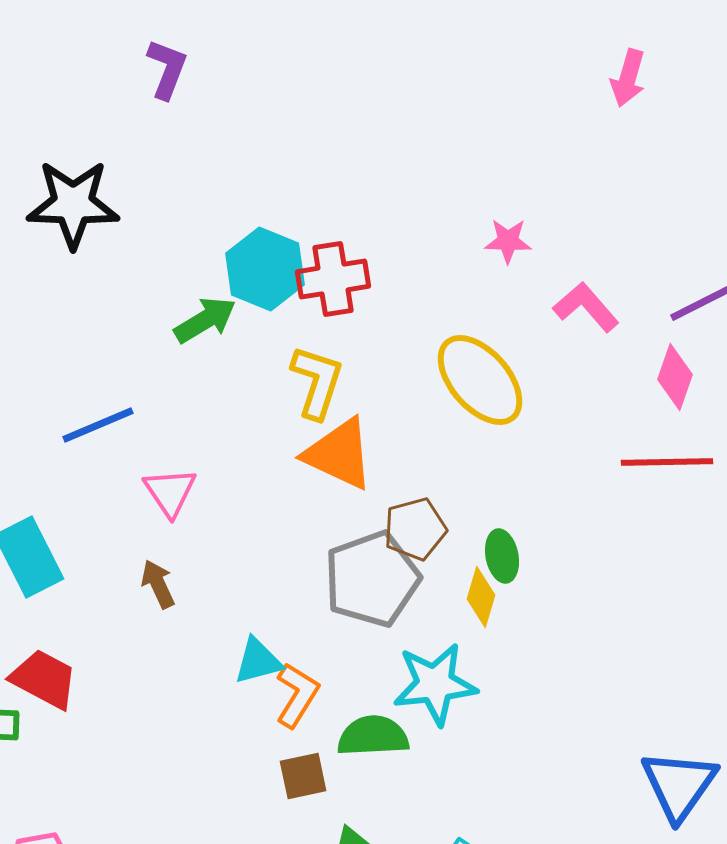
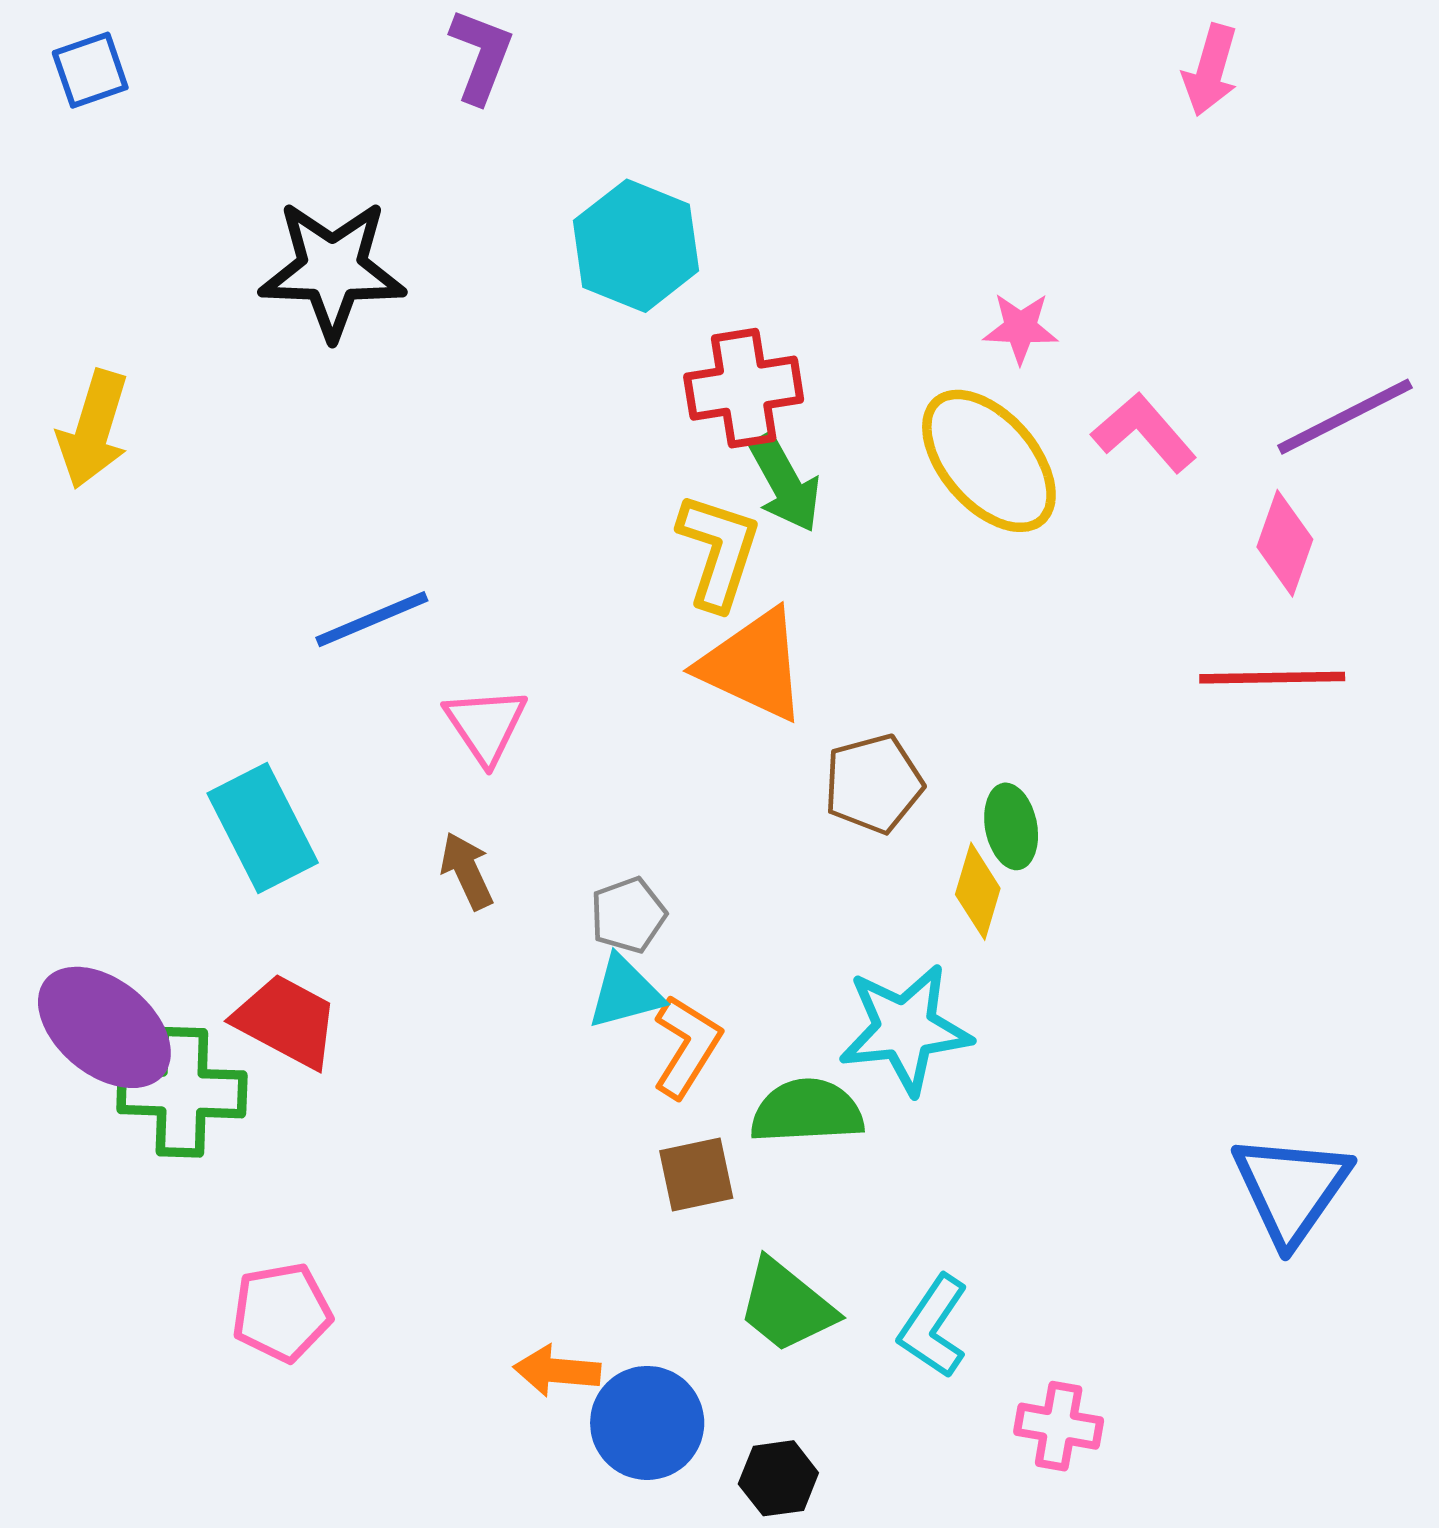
cyan hexagon: (265, 269) -> (636, 246), moved
green arrow: (205, 320) -> (785, 483), moved, turned 92
yellow ellipse: (480, 380) -> (989, 461), moved
gray pentagon: (372, 579) -> (628, 915), moved, size x0.5

